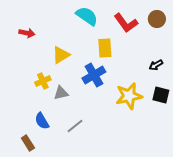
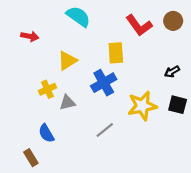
cyan semicircle: (87, 16) -> (78, 16), moved
gray line: (75, 126) -> (105, 130), moved

